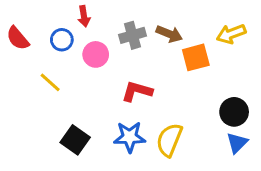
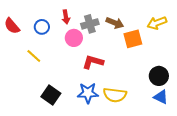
red arrow: (84, 16) -> (66, 17), moved
pink circle: (96, 54) -> (74, 38), moved
yellow semicircle: (169, 140) -> (115, 95), turned -105
blue triangle: (237, 143) -> (161, 97), turned -49

